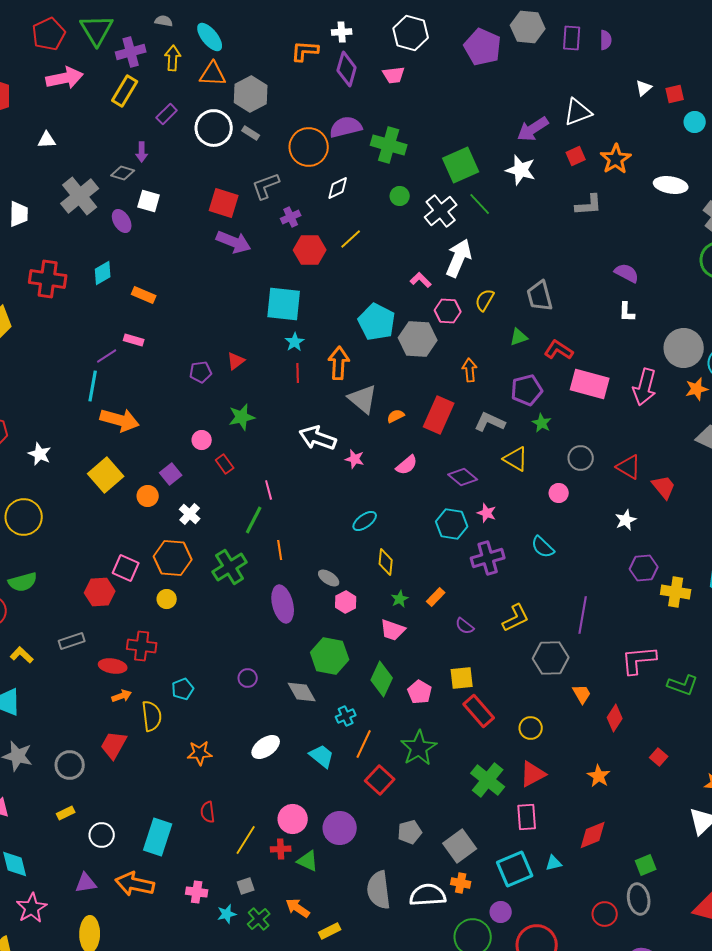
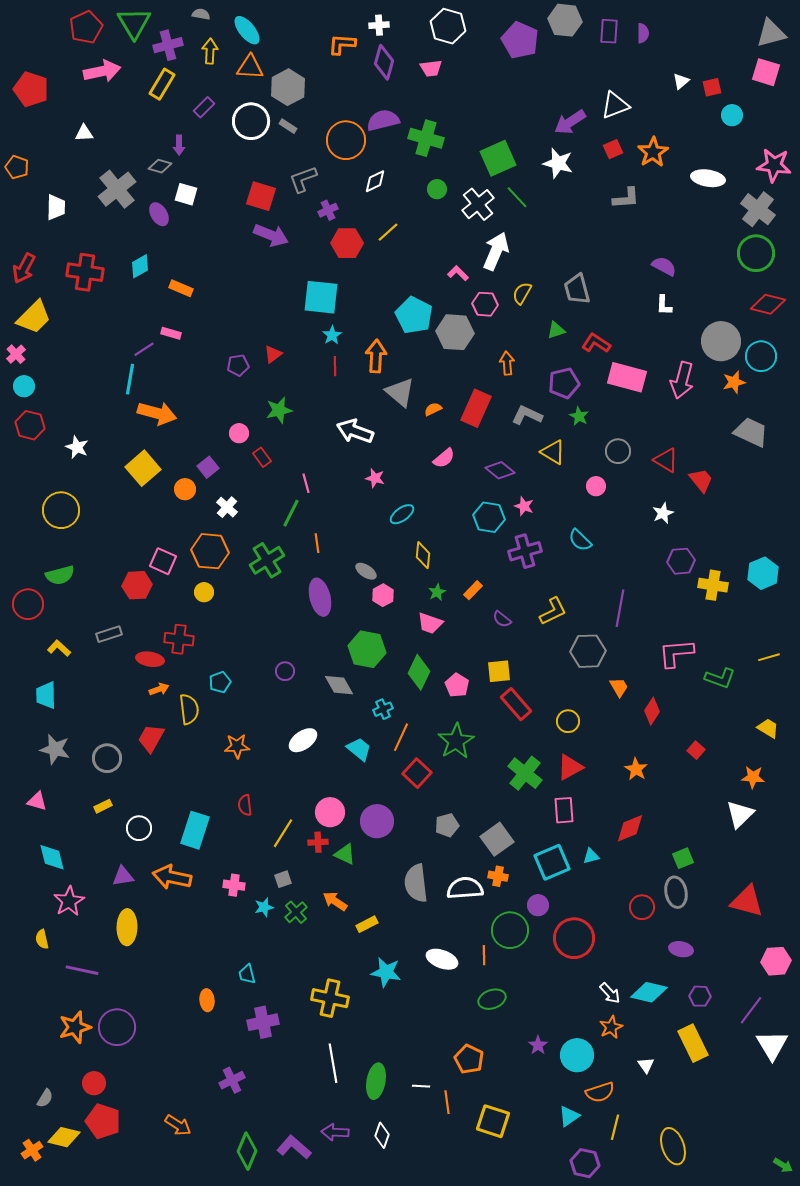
pink star: (355, 459) -> (375, 478), moved

